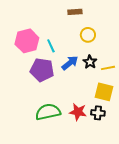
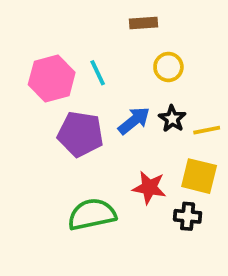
cyan line: (51, 46) -> (98, 73), moved
red star: (78, 112) -> (149, 188), moved

